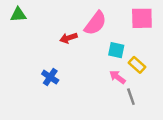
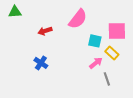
pink square: (142, 18) -> (117, 31), moved
red arrow: (69, 38) -> (45, 31), moved
pink arrow: (117, 77) -> (96, 63), turned 104

